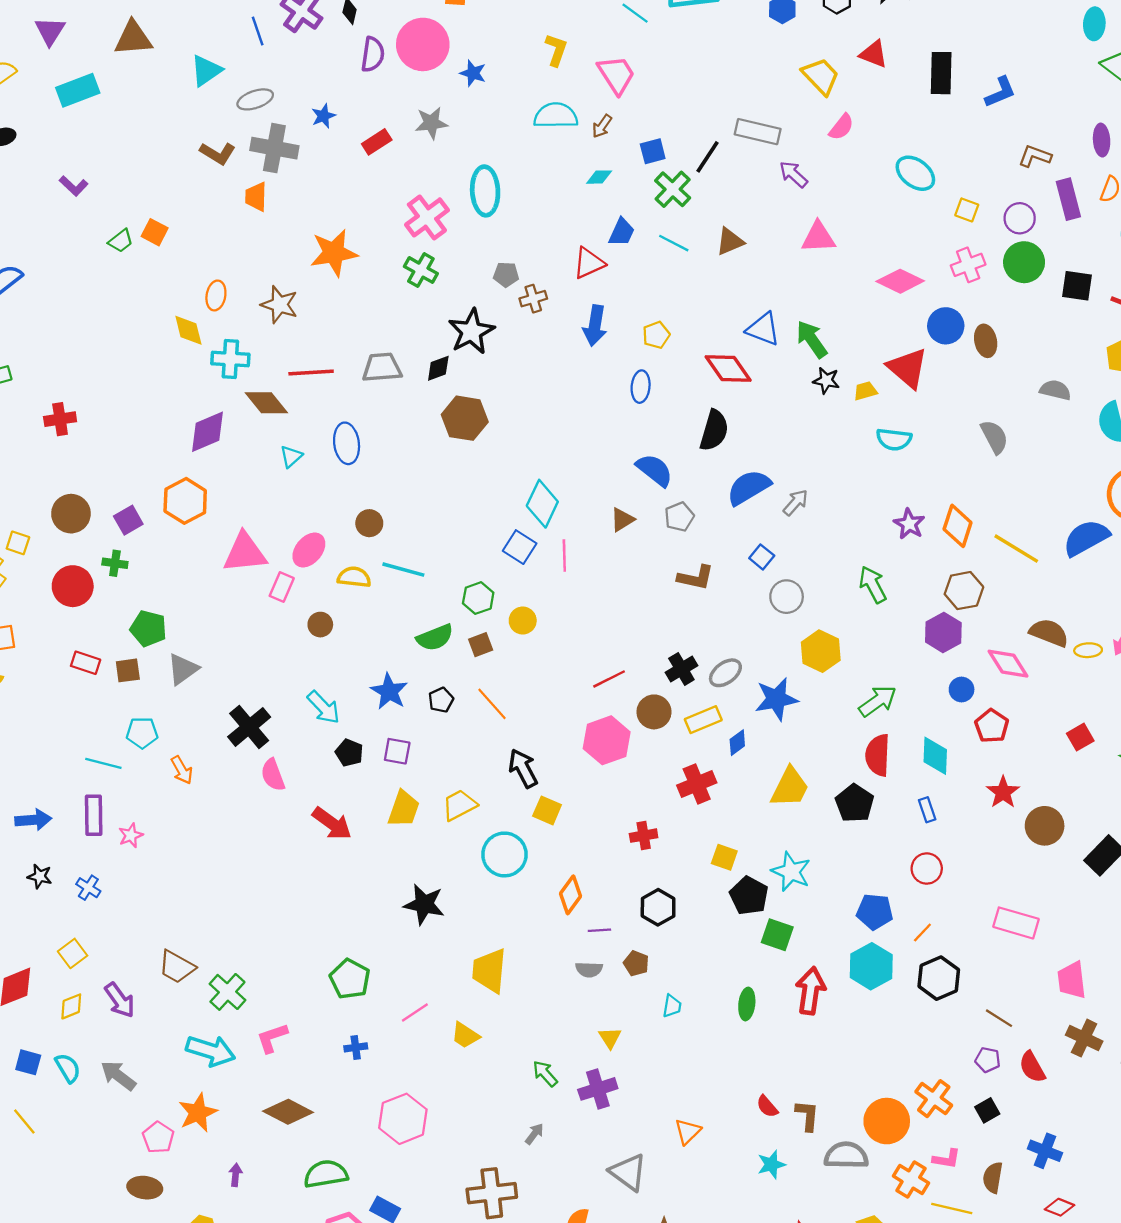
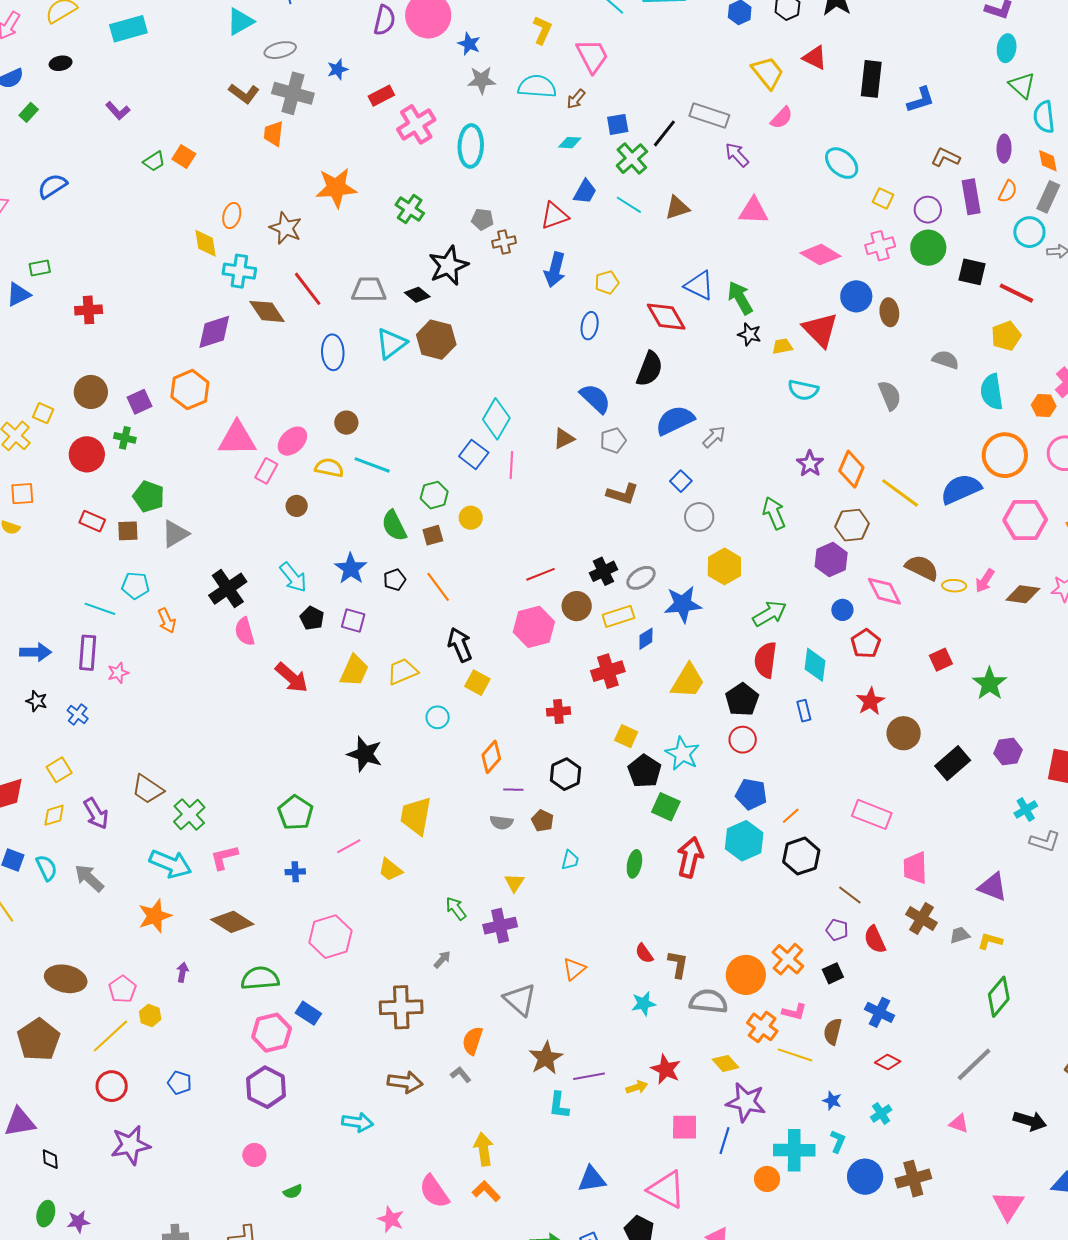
gray star: (431, 123) -> (482, 80), moved
pink cross: (427, 217) -> (416, 124), moved
black diamond: (438, 368) -> (417, 295), turned 55
red line: (311, 372) -> (308, 289), turned 51
cyan triangle: (291, 457) -> (391, 343), moved, size x1.6
green semicircle: (435, 637) -> (394, 526), turned 80
cyan circle: (504, 854) -> (438, 717), size x0.6
red circle: (927, 868) -> (743, 740), moved
pink pentagon: (158, 1137) -> (122, 989), moved
brown ellipse: (145, 1188) -> (66, 979), moved, size x1.4

